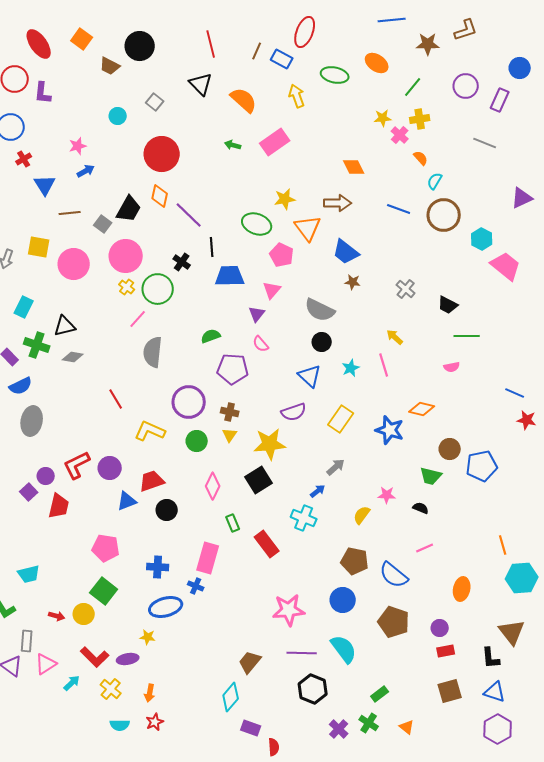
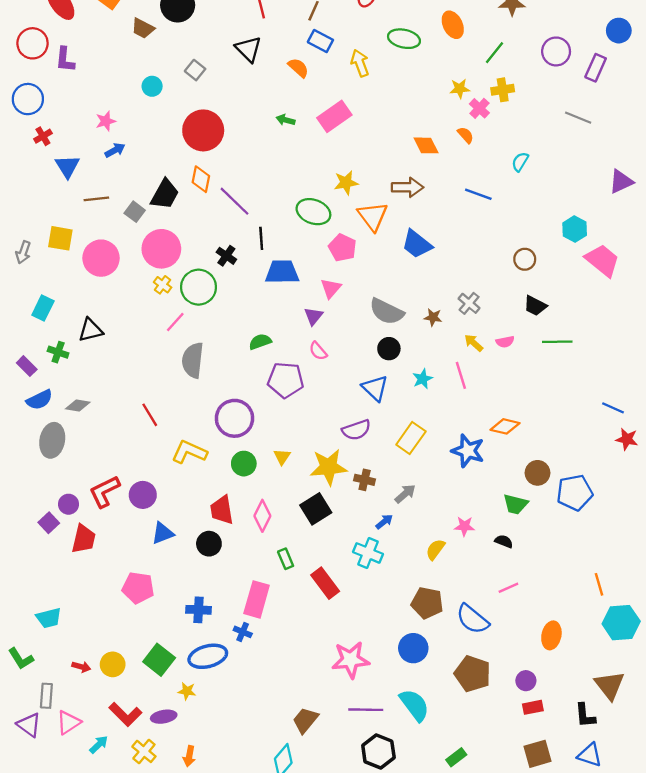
blue rectangle: (282, 59) -> (320, 41), moved
orange ellipse: (377, 63) -> (453, 25), turned 30
orange semicircle: (244, 100) -> (298, 68), size x0.7
orange semicircle: (421, 158) -> (466, 135), moved
brown circle: (444, 215) -> (525, 259), moved, size x0.6
brown star: (353, 282) -> (433, 317), moved
gray cross: (406, 289) -> (469, 303), moved
green cross: (37, 345) -> (58, 352), size x0.7
gray diamond: (73, 357) -> (78, 406), moved
pink semicircle: (452, 367) -> (505, 342), moved
brown cross: (230, 412) -> (365, 480), moved
red trapezoid: (152, 481) -> (222, 510), moved, turned -80
green square: (104, 591) -> (159, 660), moved

